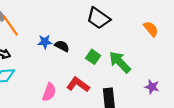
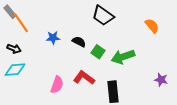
black semicircle: (62, 46) -> (79, 42), moved
green arrow: (120, 62) -> (123, 57), turned -65
purple star: (152, 87) -> (161, 80), moved

